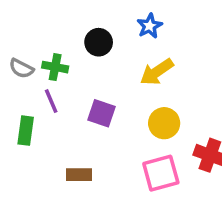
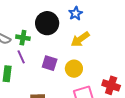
black circle: (99, 42) -> (47, 23), size x1.5
yellow circle: (164, 123) -> (74, 69), moved

